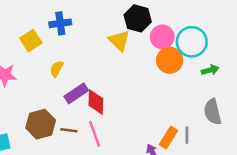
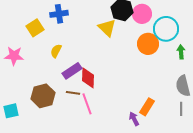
pink circle: (162, 37) -> (142, 14), moved
green arrow: (210, 70) -> (181, 52), turned -80
brown line: (69, 130) -> (73, 93), moved
gray line: (187, 135) -> (181, 109), moved

